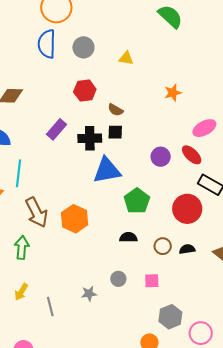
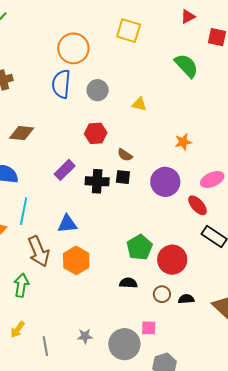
purple circle: (161, 157) -> (165, 182), moved, size x1.5
blue triangle: (107, 170) -> (67, 224), moved, size x0.7
red circle: (187, 209) -> (172, 260), moved
gray circle: (118, 279) -> (124, 344), moved, size x2.0

